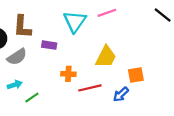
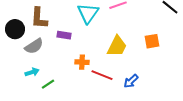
orange square: (136, 75) -> (152, 41), moved
red line: (90, 88) -> (102, 75), turned 35

